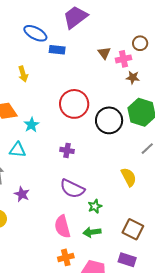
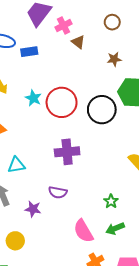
pink cross: (124, 59) -> (64, 25), moved
cyan star: (31, 125) -> (33, 98), moved
purple cross: (67, 150) -> (67, 152), size x1.6
purple semicircle: (72, 189) -> (58, 192), moved, size x0.7

